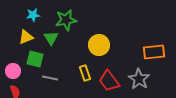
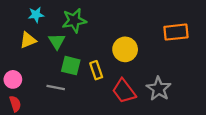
yellow circle: (99, 45) -> (125, 49), moved
orange rectangle: (154, 52) -> (176, 32), moved
green square: (35, 59) -> (71, 66), moved
yellow rectangle: (85, 73) -> (96, 70), moved

